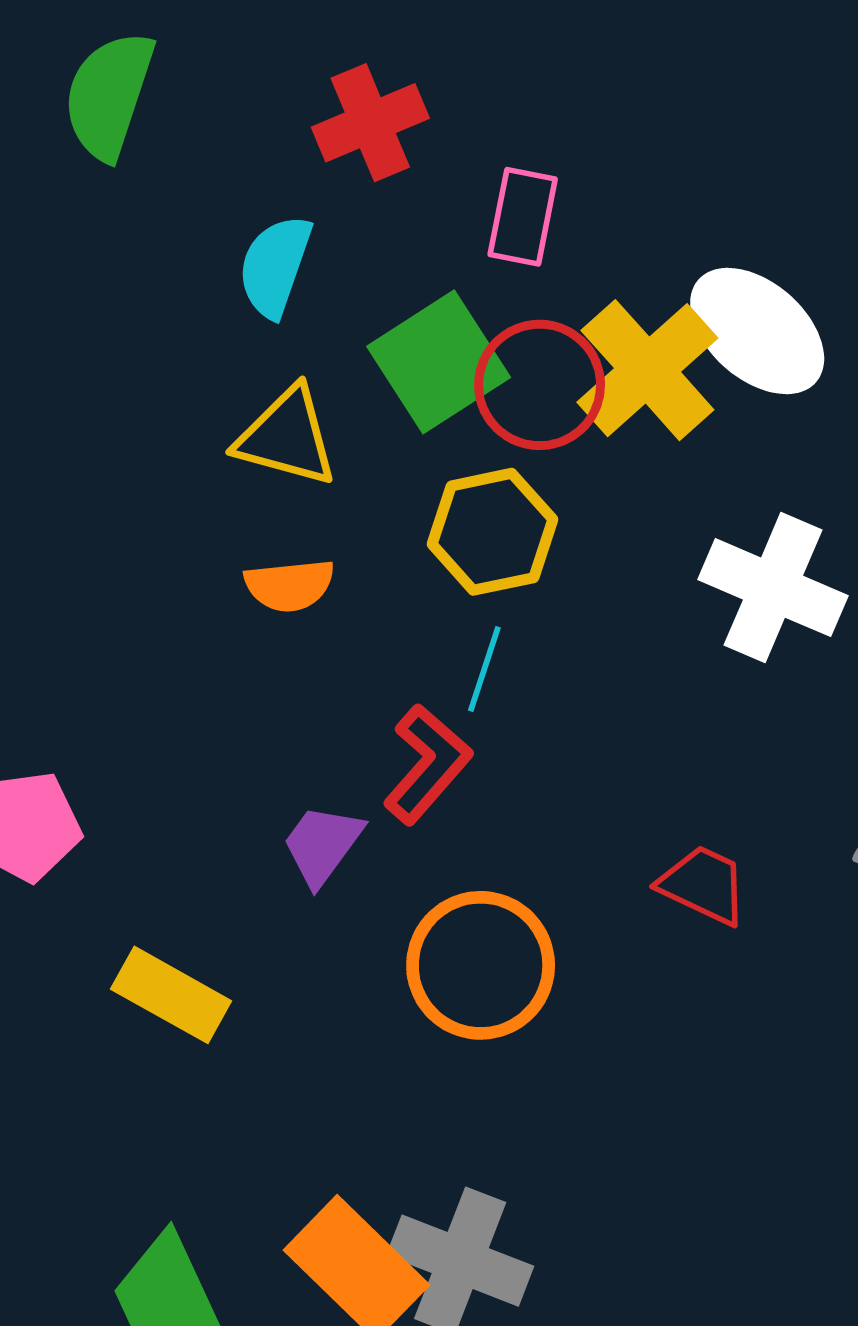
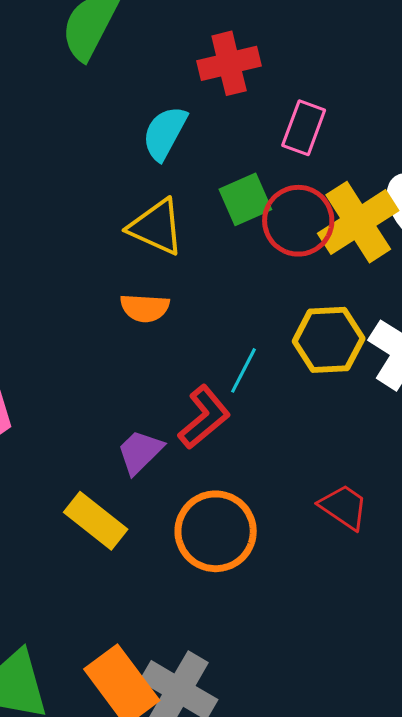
green square: (439, 362) -> (245, 199), size x0.7
yellow hexagon: (492, 532) -> (329, 340), moved
yellow rectangle: (171, 995) -> (96, 521), moved

